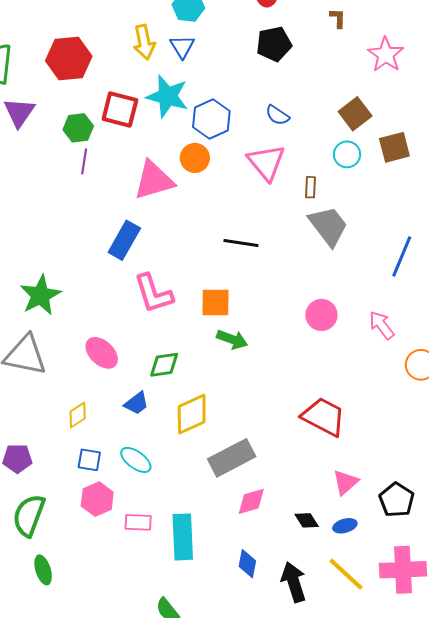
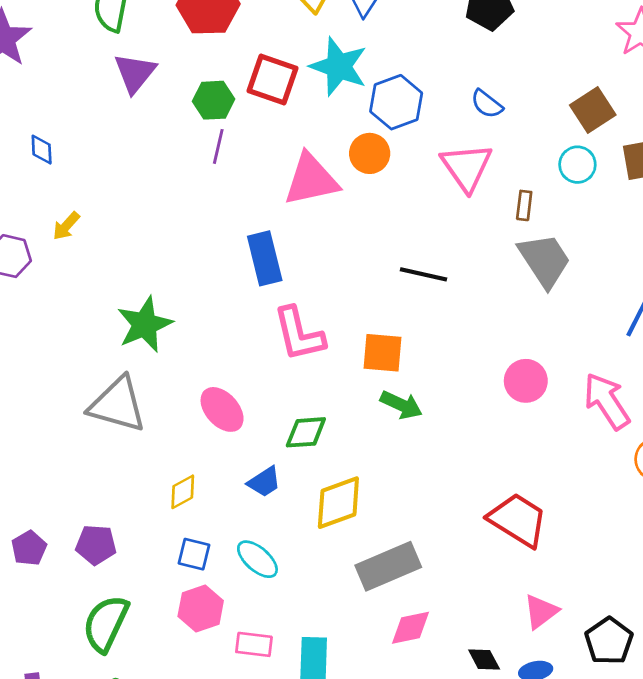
blue rectangle: (124, 240) -> (265, 258), turned -48
pink arrow: (382, 325) -> (607, 401), size x1.4

